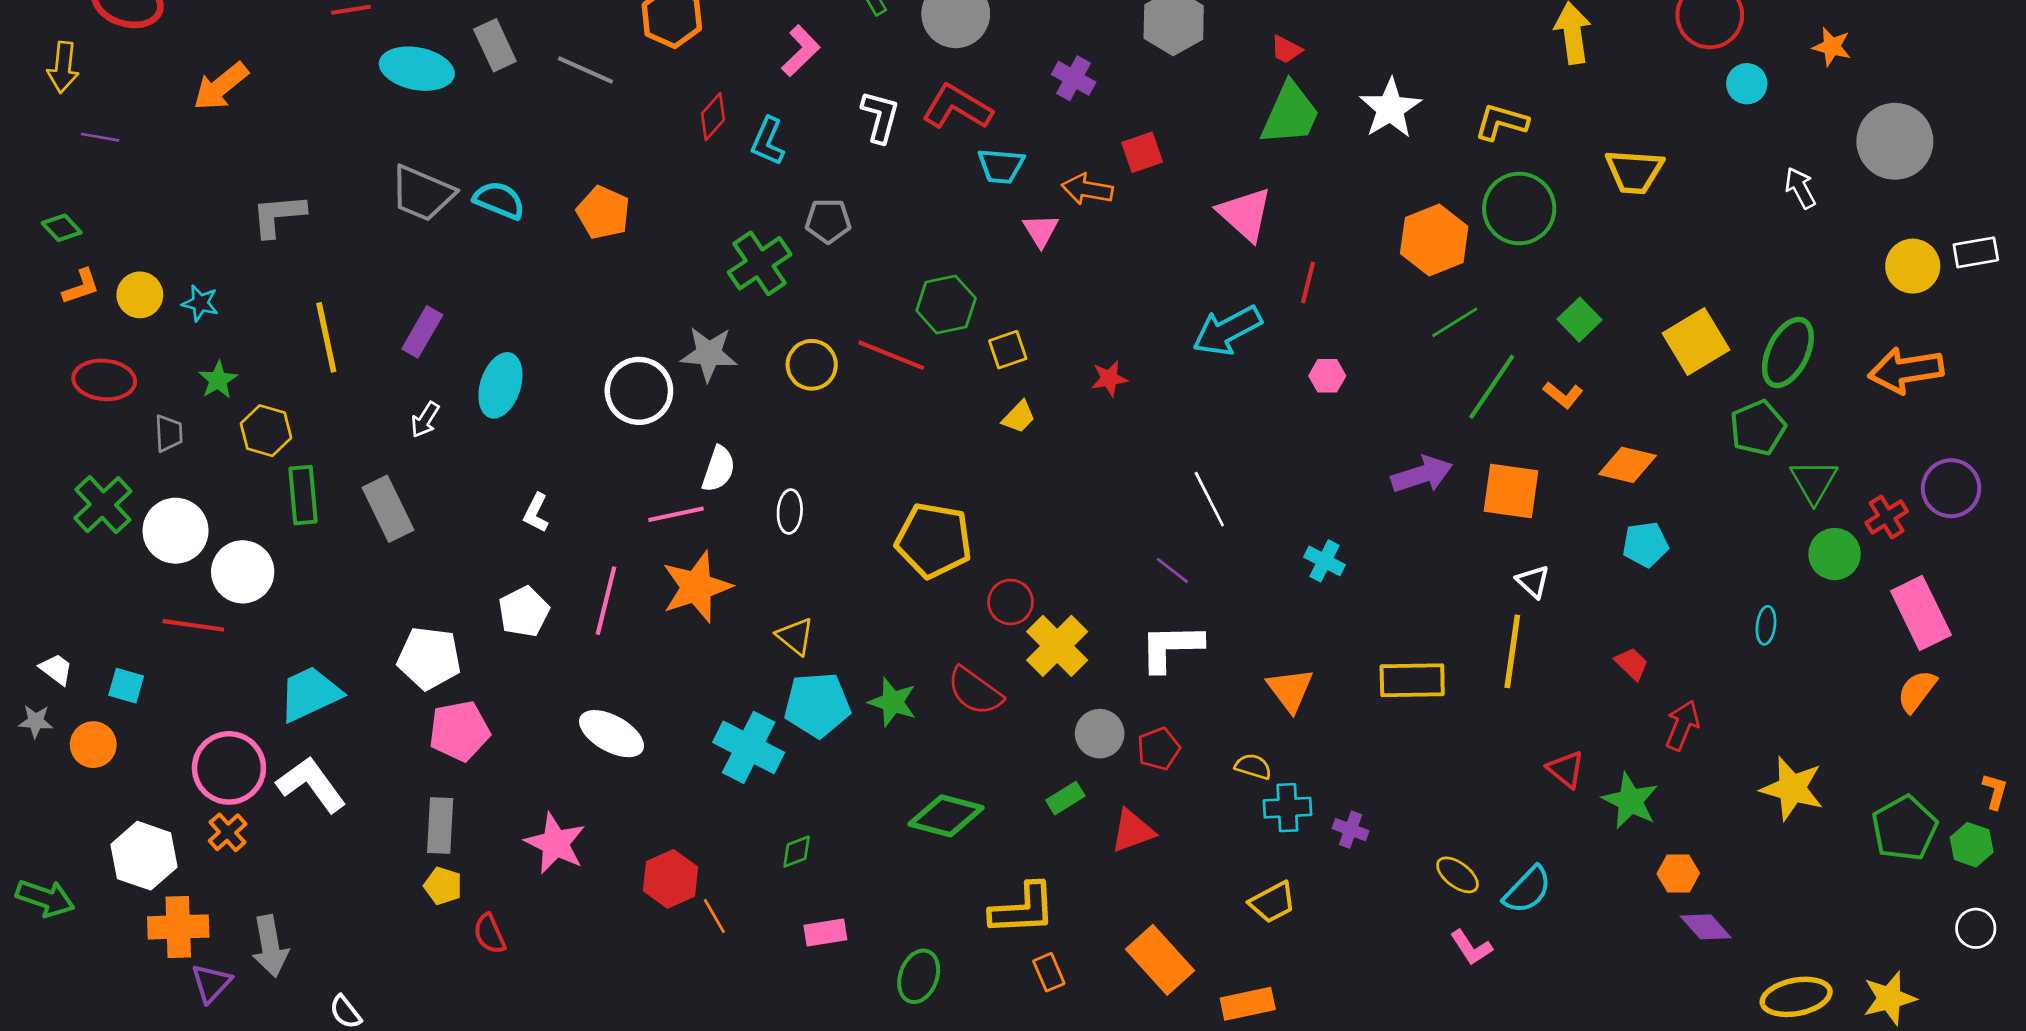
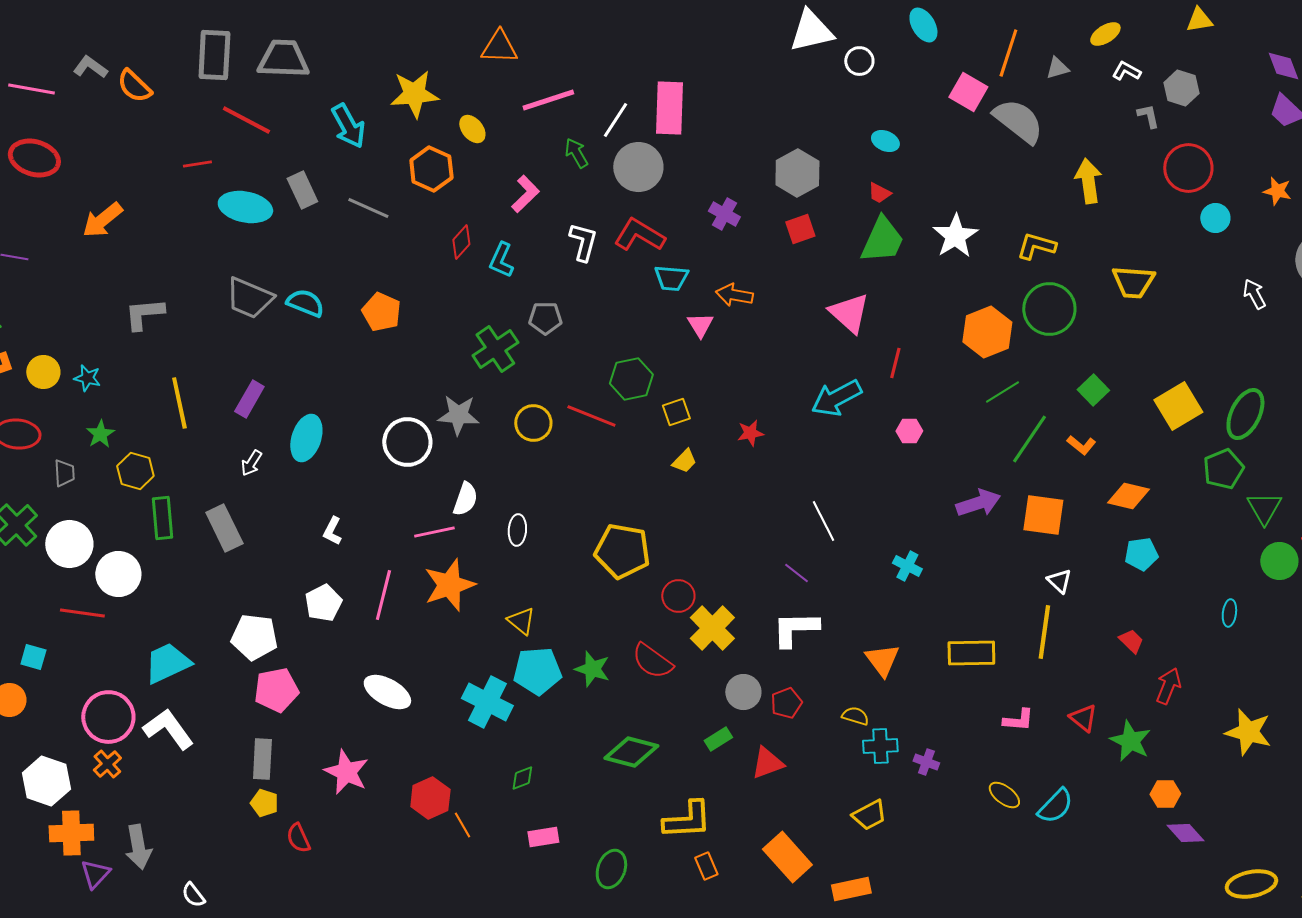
red square: (1142, 152) -> (800, 229), moved
pink L-shape: (1471, 948) -> (1018, 720), moved, turned -52

